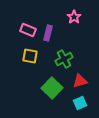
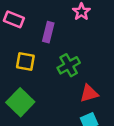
pink rectangle: (28, 30) -> (14, 19), moved
green square: (52, 88) -> (20, 102), moved

